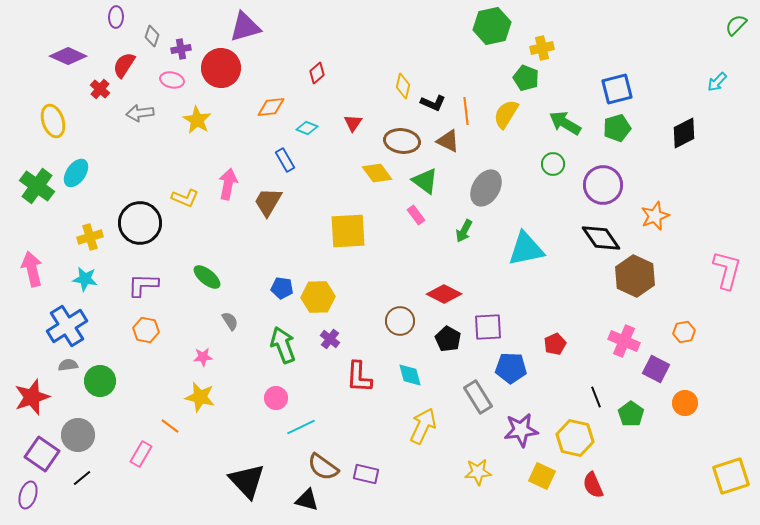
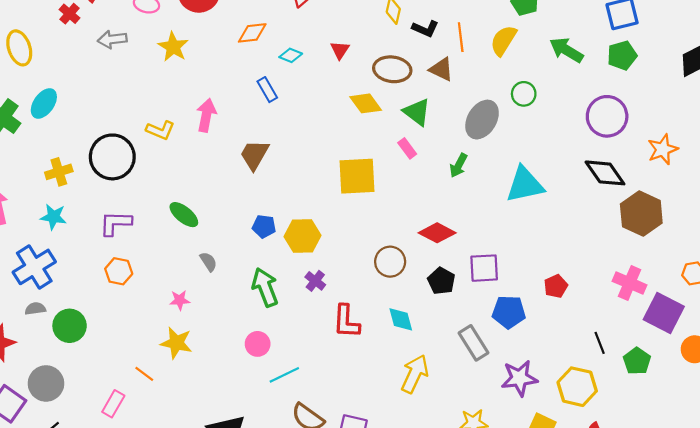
green circle: (553, 164) -> (524, 94), moved
brown trapezoid: (268, 202) -> (254, 155), moved
yellow square: (348, 231) -> (357, 176), moved
purple square: (656, 369) -> (664, 313), size x1.4

